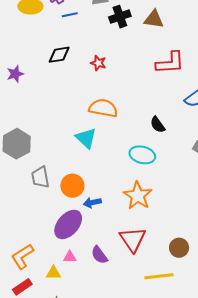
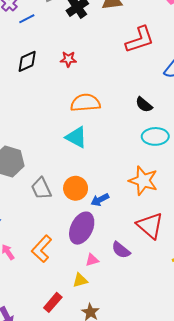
cyan ellipse: (142, 155) -> (155, 136), moved
orange L-shape: (22, 257) -> (42, 249), moved

